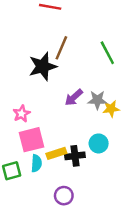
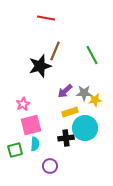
cyan circle: (99, 143) -> (85, 128), size x1.6
yellow rectangle: (56, 153) -> (70, 112), moved
purple circle: (64, 196) -> (50, 166), moved

